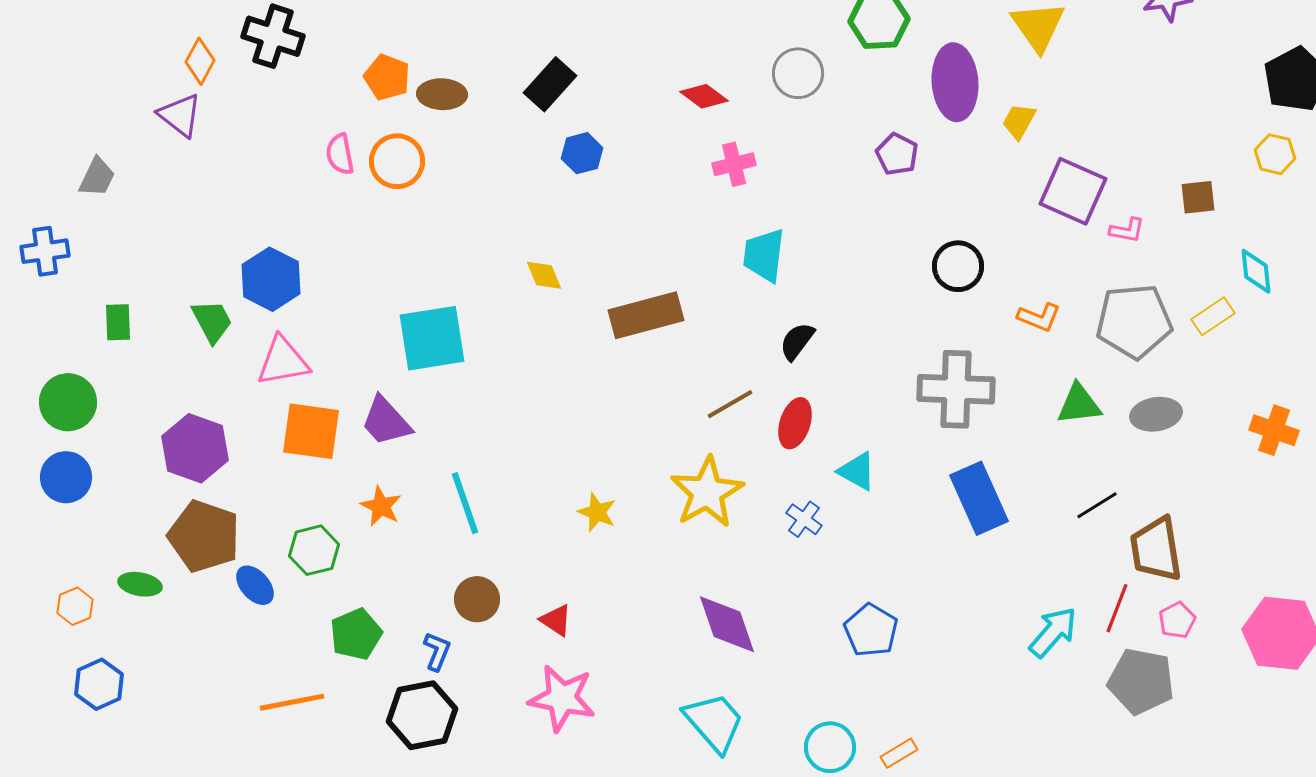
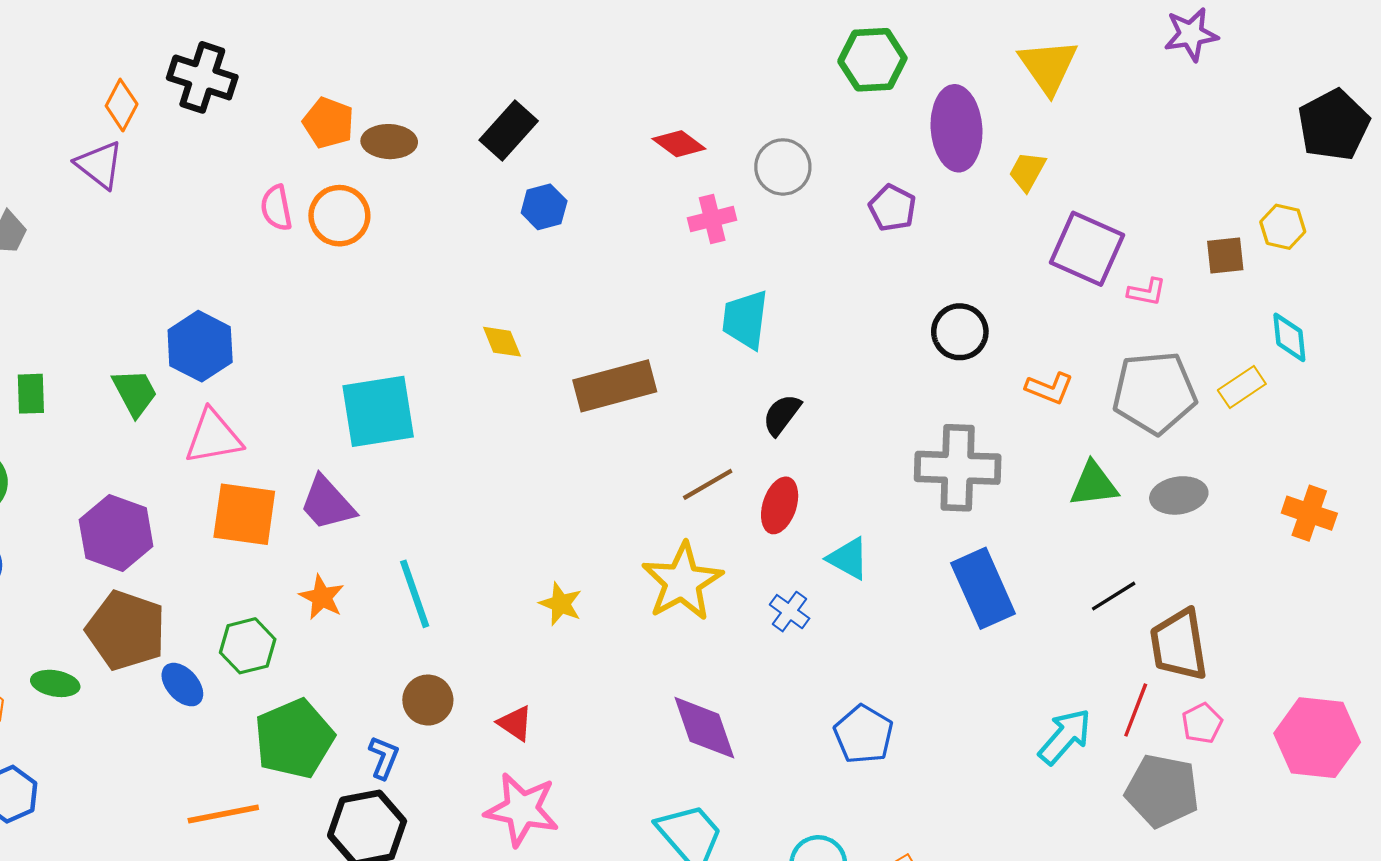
gray circle: (798, 73) -> (783, 167), moved
yellow hexagon: (1275, 154) -> (1283, 227), moved
green pentagon: (356, 634) -> (294, 739), size x1.4

